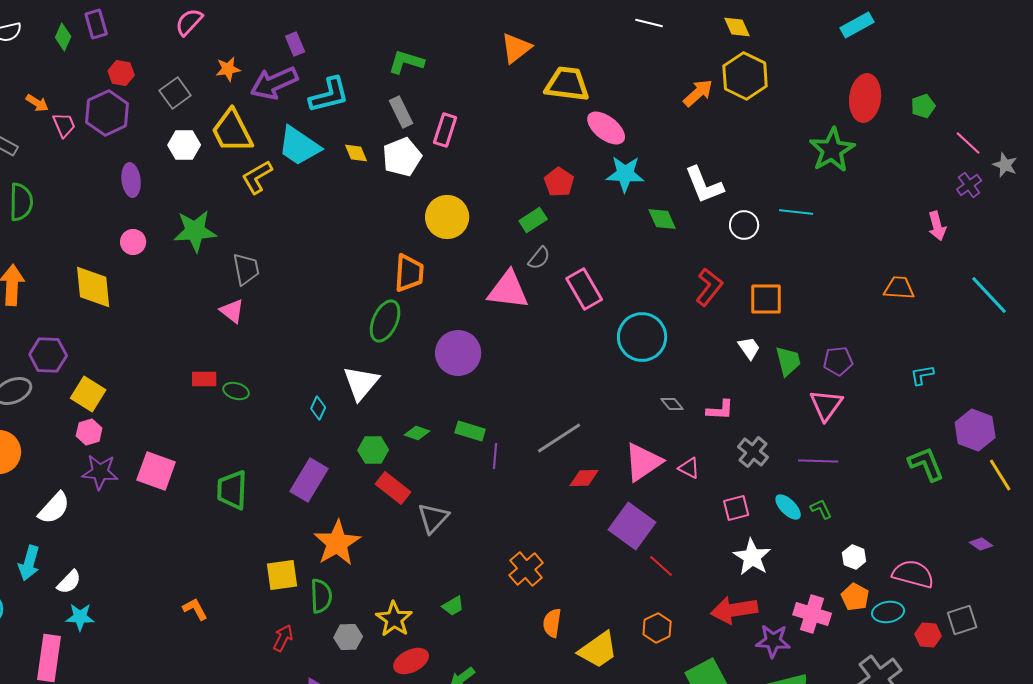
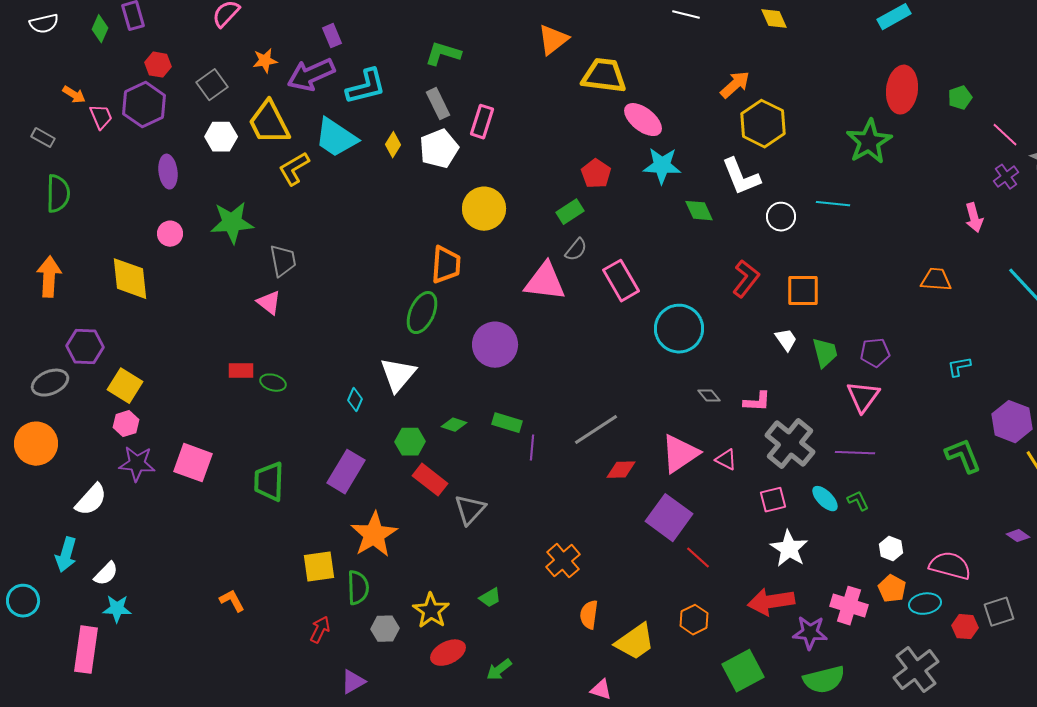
yellow hexagon: (745, 76) -> (763, 124), moved
yellow diamond: (356, 153) -> (393, 145), turned 55
gray cross: (753, 452) -> (790, 444), size x1.6

